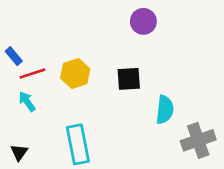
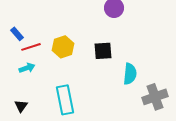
cyan arrow: (27, 102) -> (27, 68), turned 105

